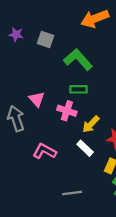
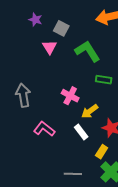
green rectangle: (79, 89) -> (104, 80), moved
pink triangle: (37, 99) -> (50, 47), moved
gray line: (72, 193) -> (73, 174), moved

